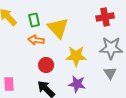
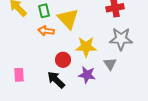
red circle: (46, 65) -> (63, 60), moved
gray triangle: (110, 73) -> (110, 64), moved

